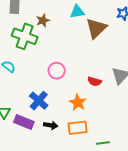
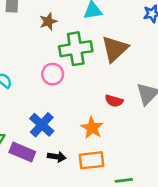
brown triangle: (96, 28) -> (115, 49), moved
green cross: (25, 36) -> (76, 49), moved, turned -30
pink circle: (57, 71) -> (53, 74), moved

